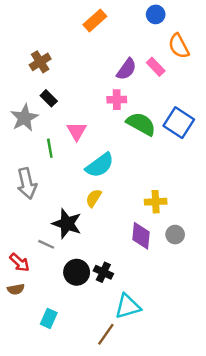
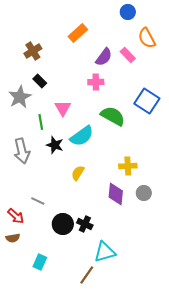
orange rectangle: (95, 21) -> (78, 33), moved
green semicircle: (141, 124) -> (113, 116), moved
yellow semicircle: (94, 198) -> (78, 173), moved
black star: (67, 224) -> (55, 145), moved, size x0.7

